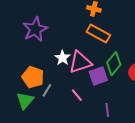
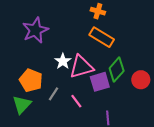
gray line: (47, 90) -> (53, 94), moved

